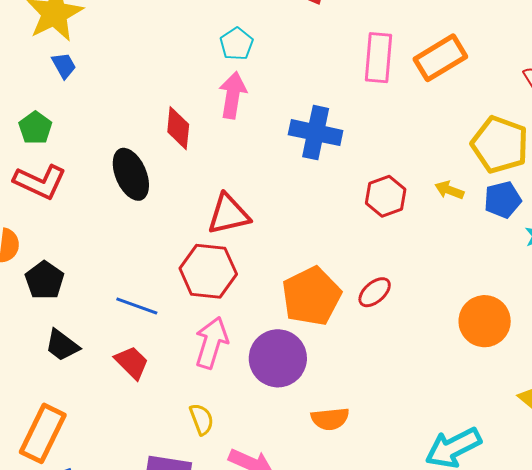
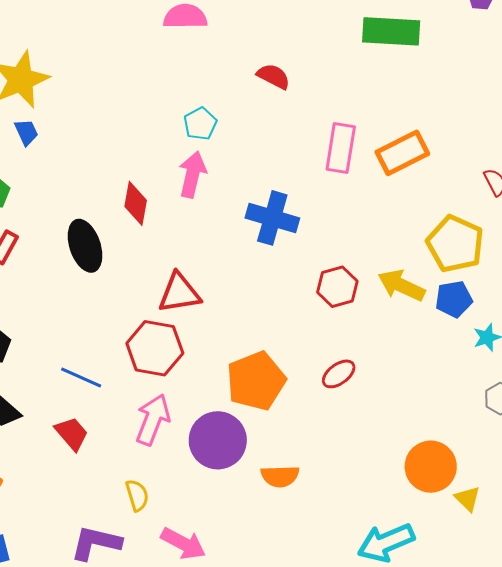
yellow arrow: (449, 190) -> (401, 285), size x1.6
red ellipse: (375, 292) -> (339, 374), moved
orange circle: (485, 321) -> (431, 467), moved
orange semicircle: (330, 419) -> (280, 476), moved

